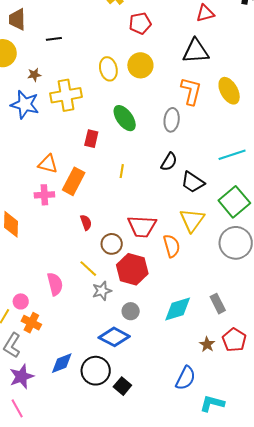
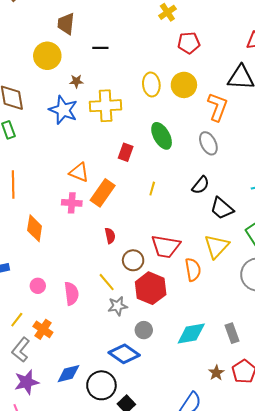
orange L-shape: (191, 91) -> (218, 107), moved
gray ellipse: (172, 120) -> (208, 143), turned -40
pink circle: (21, 301) -> (38, 286), moved

